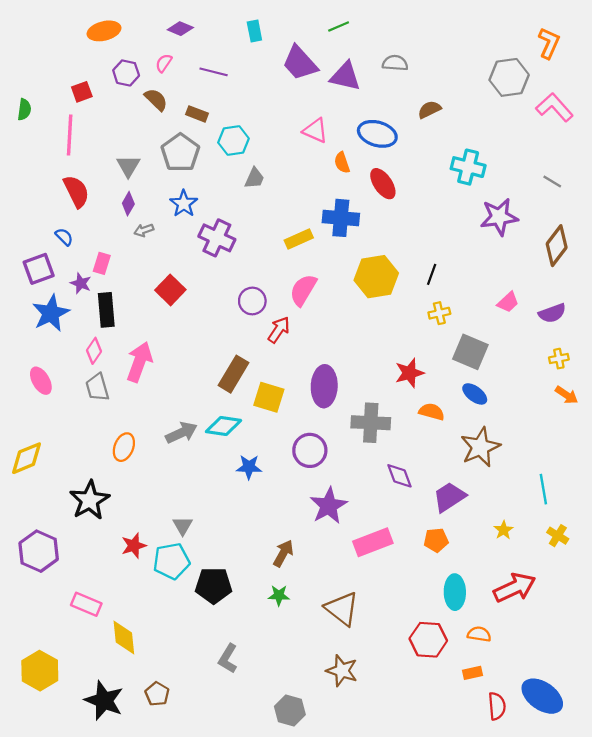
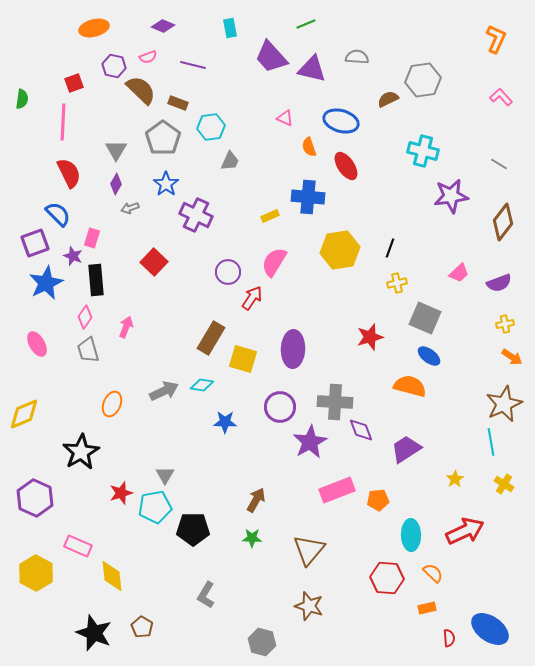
pink semicircle: (164, 63) -> (148, 57), turned -144
gray hexagon: (509, 77) -> (423, 80), moved
brown semicircle: (156, 100) -> (141, 90), size x1.4
pink L-shape: (554, 107) -> (501, 97), size x0.7
pink triangle: (315, 131) -> (285, 118), size x0.7
blue semicircle: (64, 237) -> (58, 214), size x1.5
yellow rectangle: (299, 239) -> (270, 216), size x0.7
pink arrow: (139, 362) -> (126, 327), size x0.6
orange semicircle: (432, 412) -> (410, 386), moved, size x1.4
gray cross: (371, 423) -> (335, 402), moved
cyan diamond: (224, 426) -> (202, 385), size x0.7
brown star: (480, 447) -> (504, 404), moved
purple star: (329, 506) -> (310, 442), moved
orange pentagon: (436, 540) -> (378, 500), moved
brown triangle: (342, 609) -> (309, 550), turned 32
orange semicircle: (479, 634) -> (433, 573), turned 35
yellow hexagon: (40, 671) -> (36, 573), moved
red semicircle: (497, 706) -> (449, 638), size x0.7

